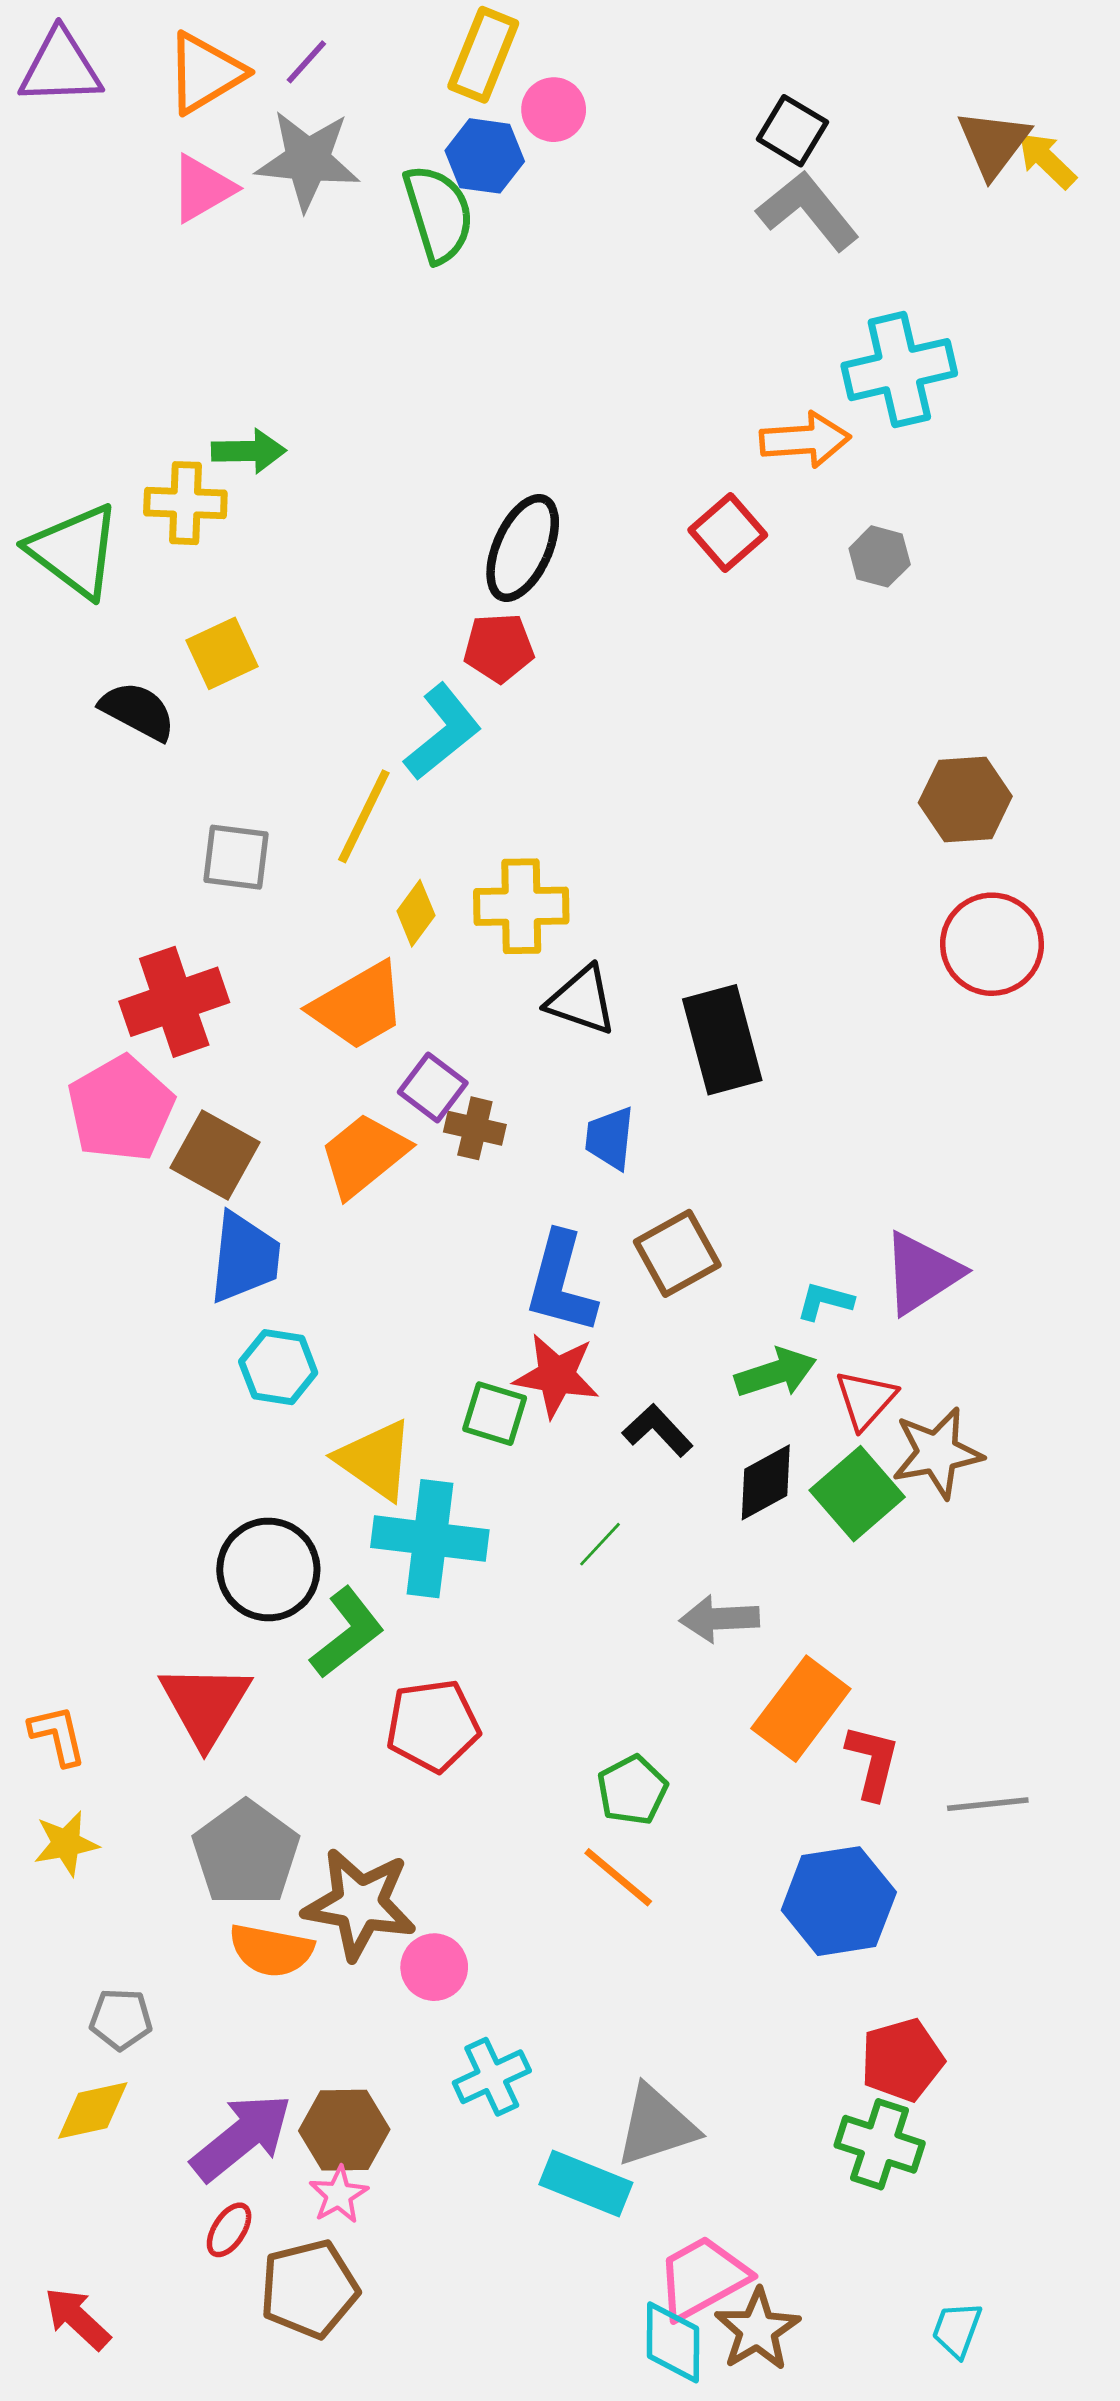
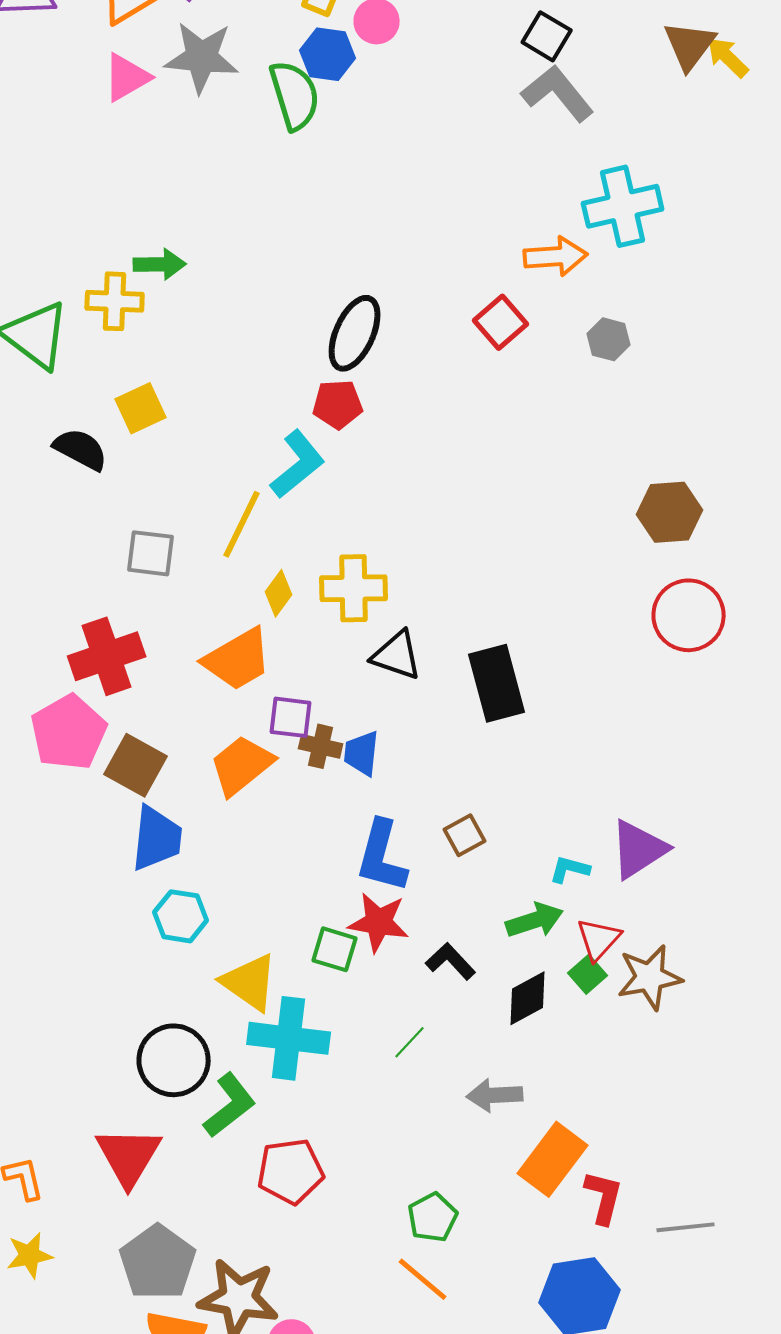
purple square: (433, 1088) -> (291, 717), turned -30
blue trapezoid: (610, 1138) -> (362, 753), moved
brown square: (677, 1253) -> (465, 835), size x0.7
green square: (857, 1494) -> (588, 974), moved, size x0.6

